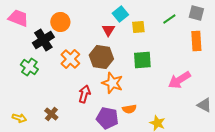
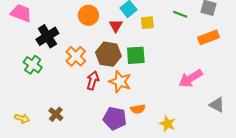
green line: (169, 19) -> (180, 14), turned 56
orange circle: (60, 22) -> (88, 15), moved
orange rectangle: (196, 41) -> (208, 37), turned 72
green square: (142, 60) -> (136, 55), moved
red arrow: (84, 94) -> (93, 81), moved

